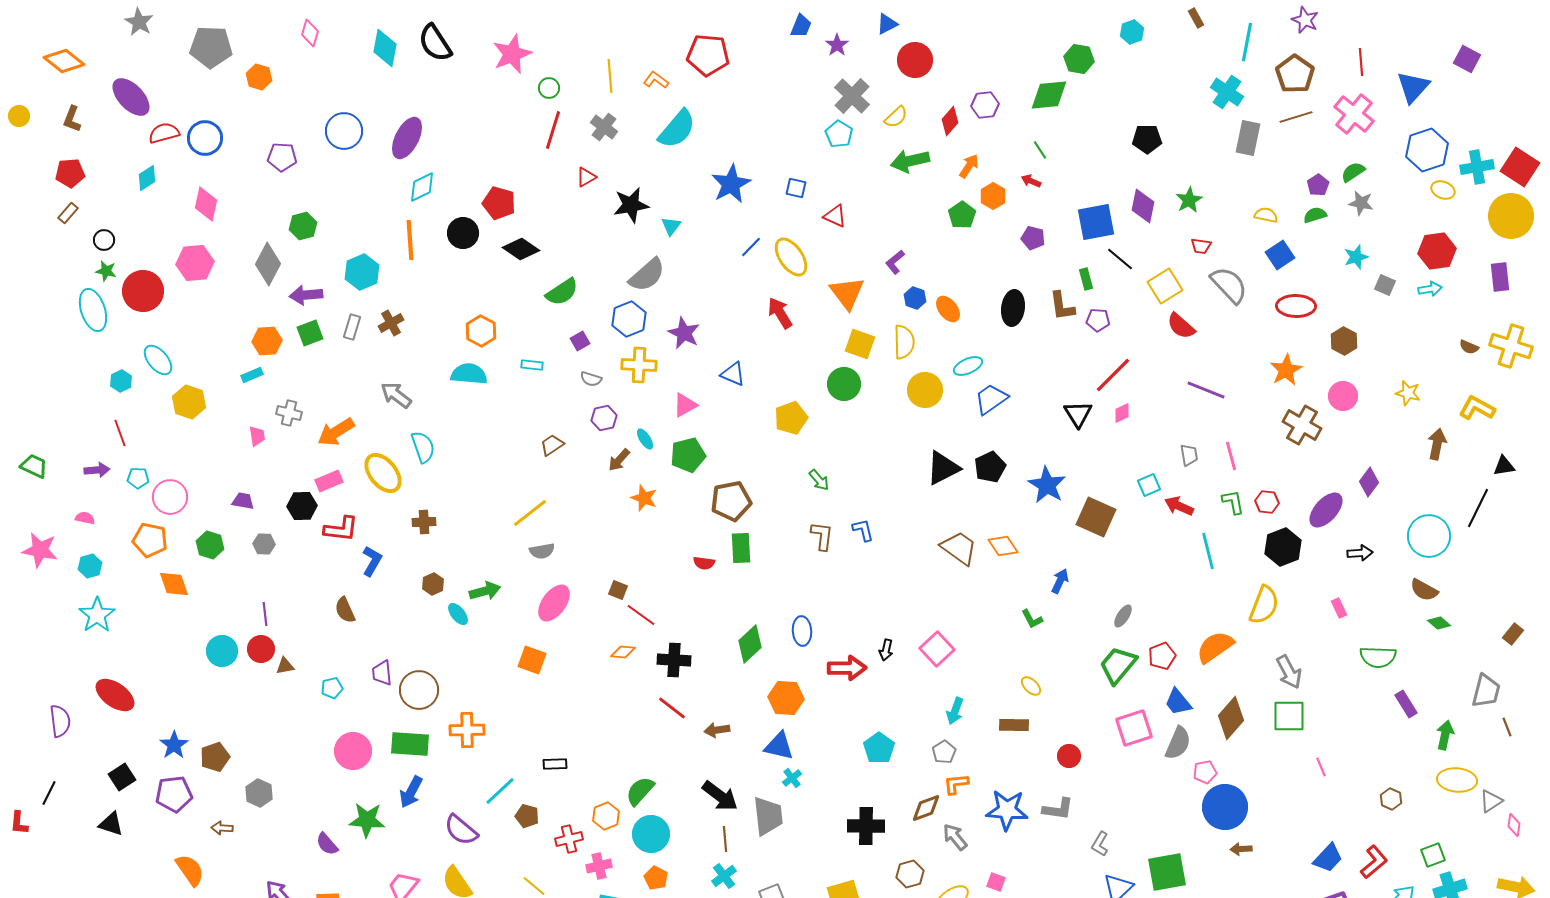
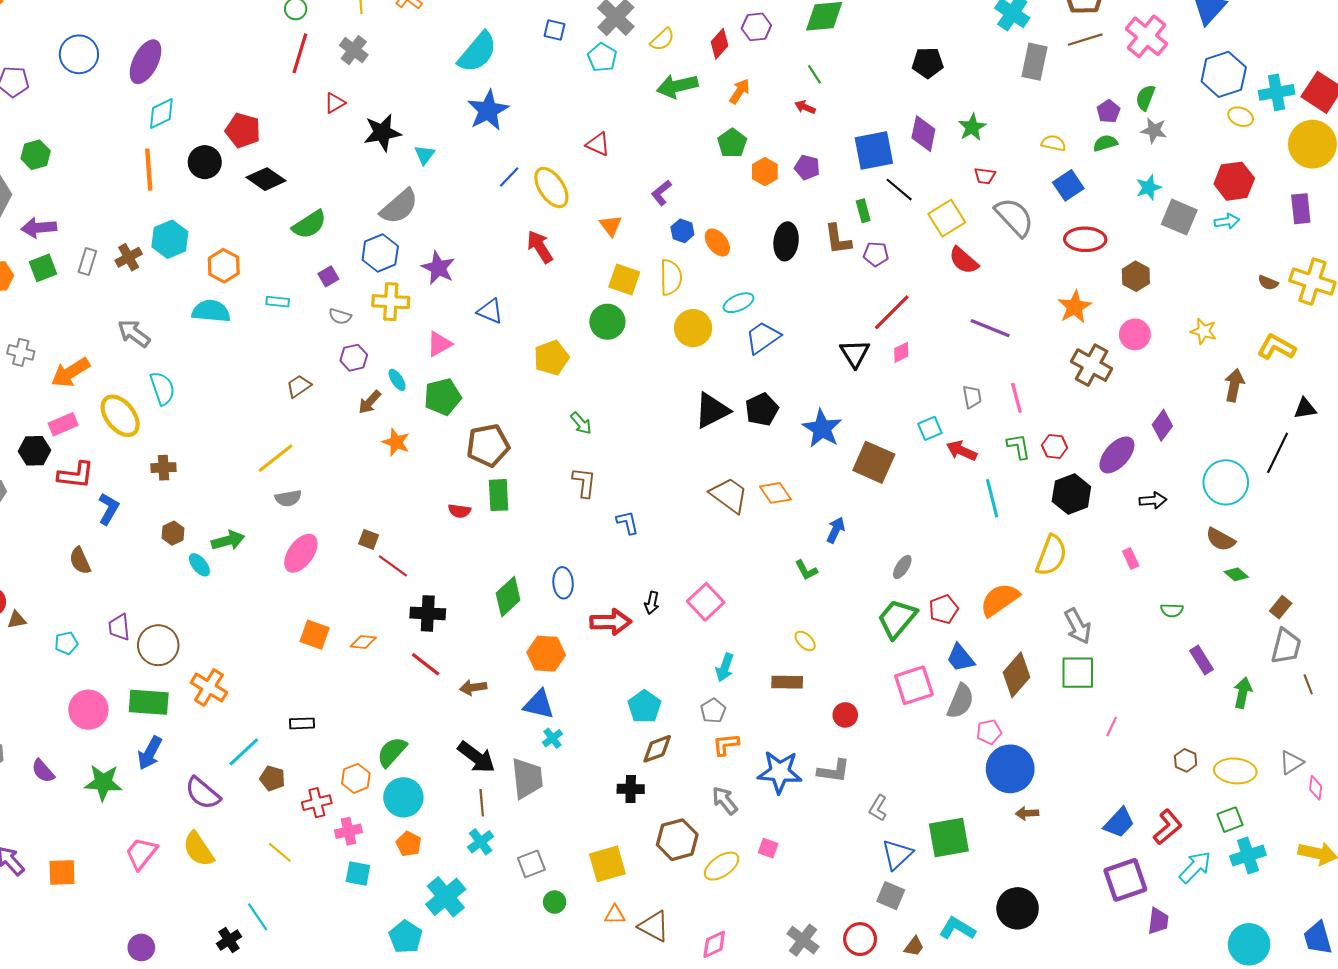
cyan semicircle: (677, 129) -> (477, 52), moved
green semicircle: (1353, 172) -> (1145, 98), turned -35
blue square: (796, 188) -> (555, 30), moved
orange hexagon: (993, 196) -> (765, 172), moved
cyan hexagon: (362, 272) -> (170, 239), moved
gray square: (1385, 285) -> (1179, 217), size x1.6
orange triangle: (847, 293) -> (611, 226), size x0.6
blue L-shape: (863, 530) -> (628, 523), moved
brown rectangle: (1513, 634) -> (1281, 607), moved
orange diamond: (623, 652) -> (363, 642), moved
green semicircle: (1378, 657) -> (1172, 610), size x0.6
orange square: (532, 660) -> (315, 635), moved
orange cross: (467, 730) -> (209, 687), turned 32
pink line: (1321, 767) -> (1112, 727), turned 48
yellow ellipse: (1457, 780) -> (1235, 771), moved
brown diamond: (926, 808) -> (657, 749), moved
black cross: (866, 826) -> (631, 789), size x0.7
purple semicircle: (327, 844) -> (43, 771), moved
brown hexagon: (910, 874) -> (677, 840), size x1.4

